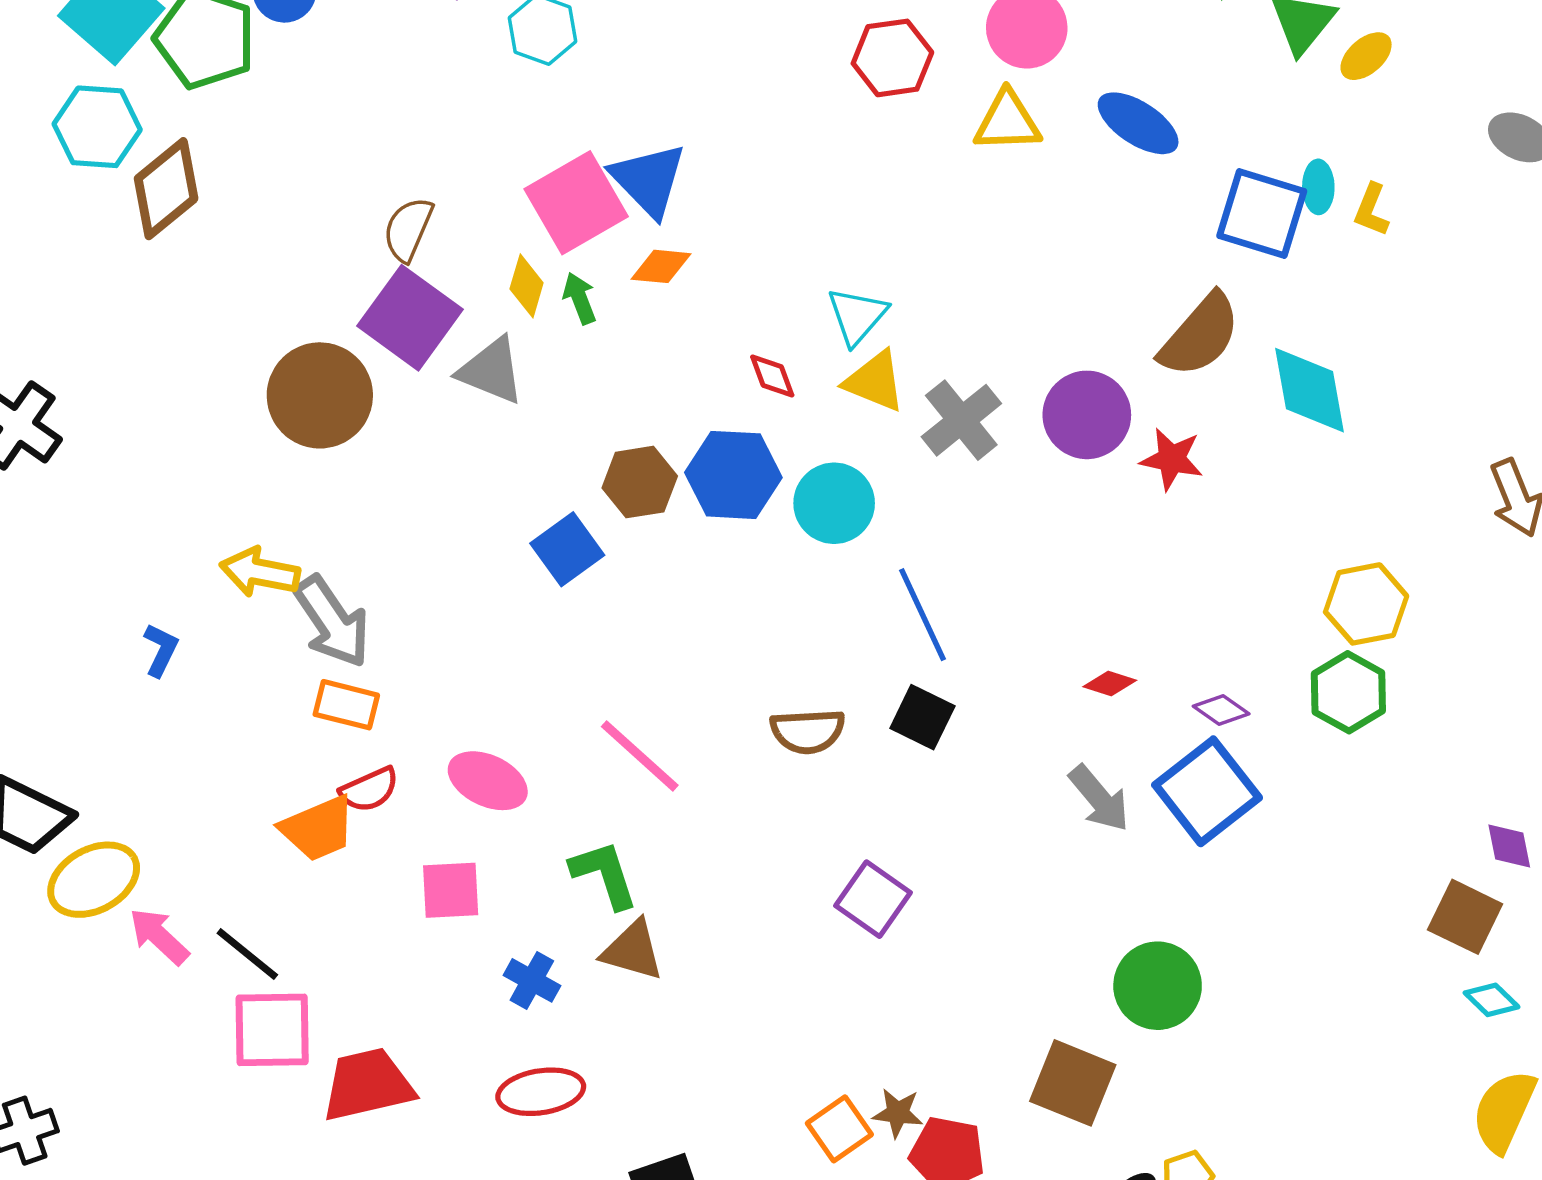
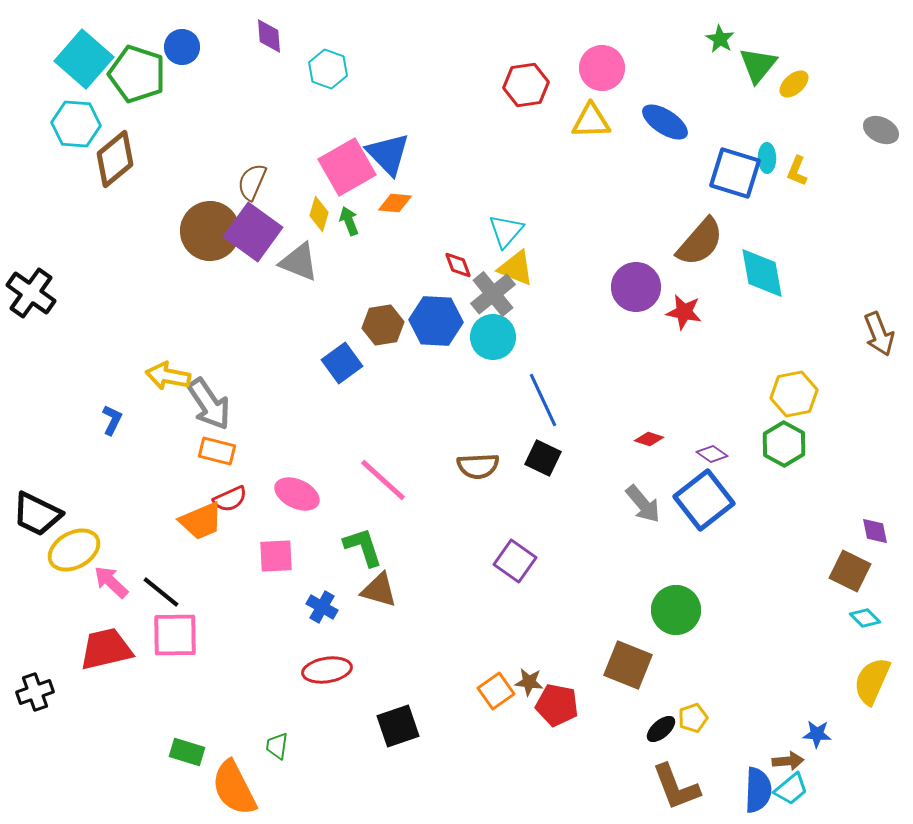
brown circle: (320, 395) -> (210, 231), moved
gray cross: (961, 420) -> (493, 294), moved
red trapezoid: (368, 1085) -> (106, 649), moved

